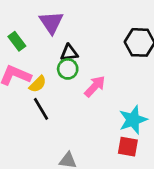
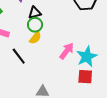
yellow semicircle: (38, 84) -> (35, 38), moved
pink arrow: (95, 86) -> (67, 51), moved

